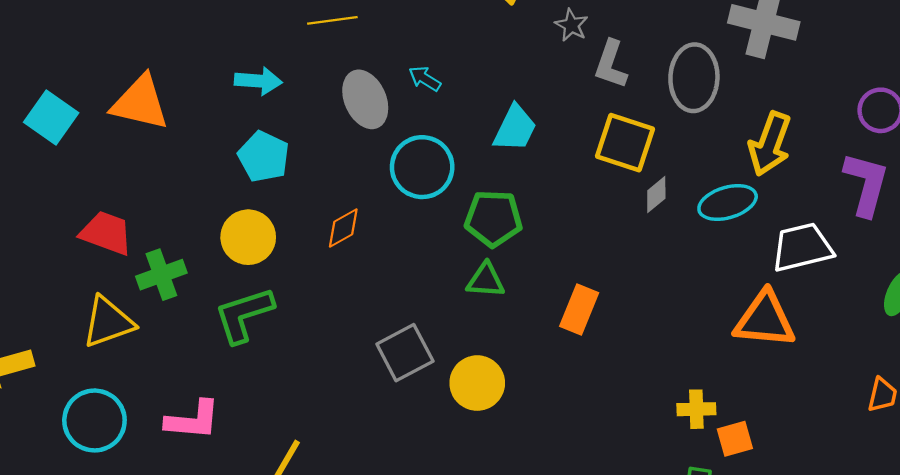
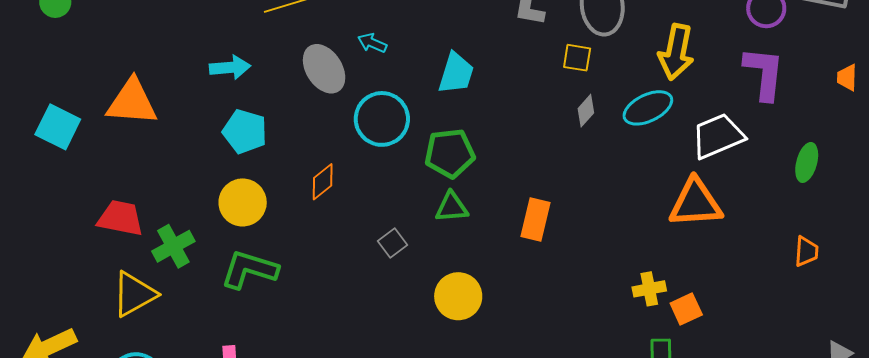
yellow square: (625, 143) -> (577, 58), moved, size x0.6
green L-shape: (244, 315) -> (249, 270), turned 44
gray square: (405, 353) -> (392, 243), moved, size x0.6

